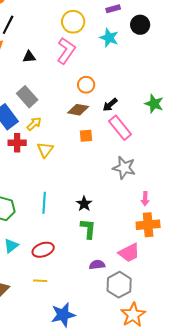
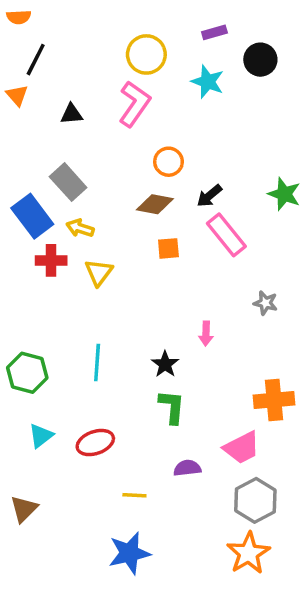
yellow arrow: (34, 124) -> (80, 228), turned -119
gray star: (124, 168) -> (266, 303), moved, size x0.6
pink arrow: (145, 199) -> (206, 334), moved
yellow line: (40, 281) -> (134, 495), moved
gray hexagon: (119, 285) -> (255, 500), moved

